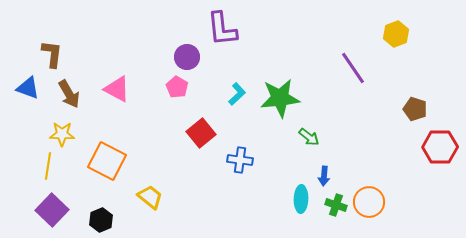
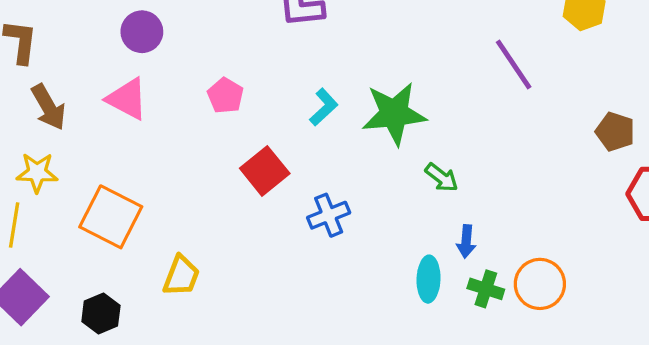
purple circle: (187, 57) -> (142, 32), moved
blue cross: (240, 160) -> (329, 215), turned -30
yellow trapezoid: (150, 197) -> (181, 276), turned 72

